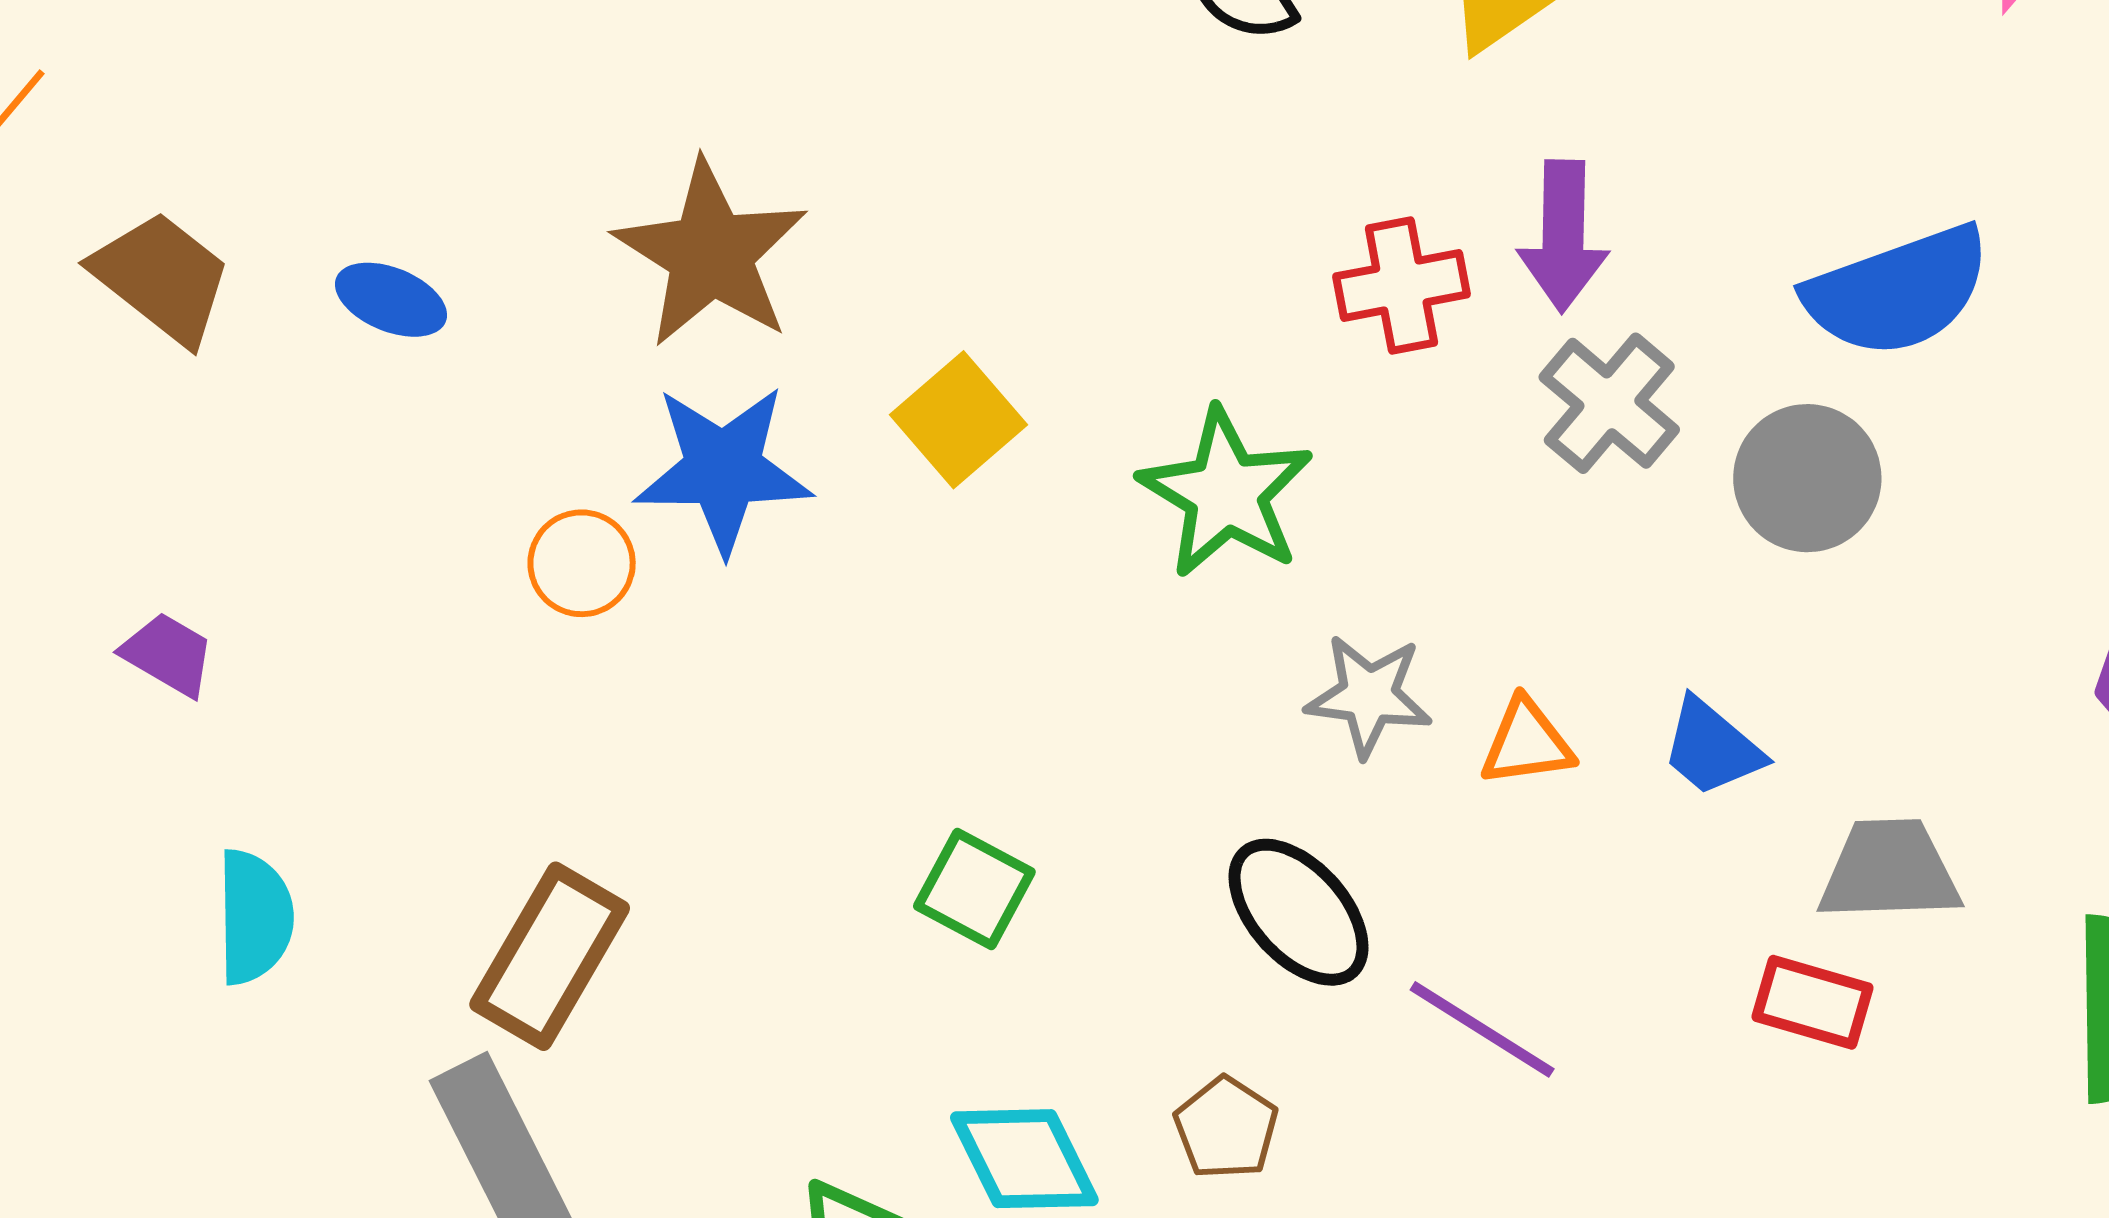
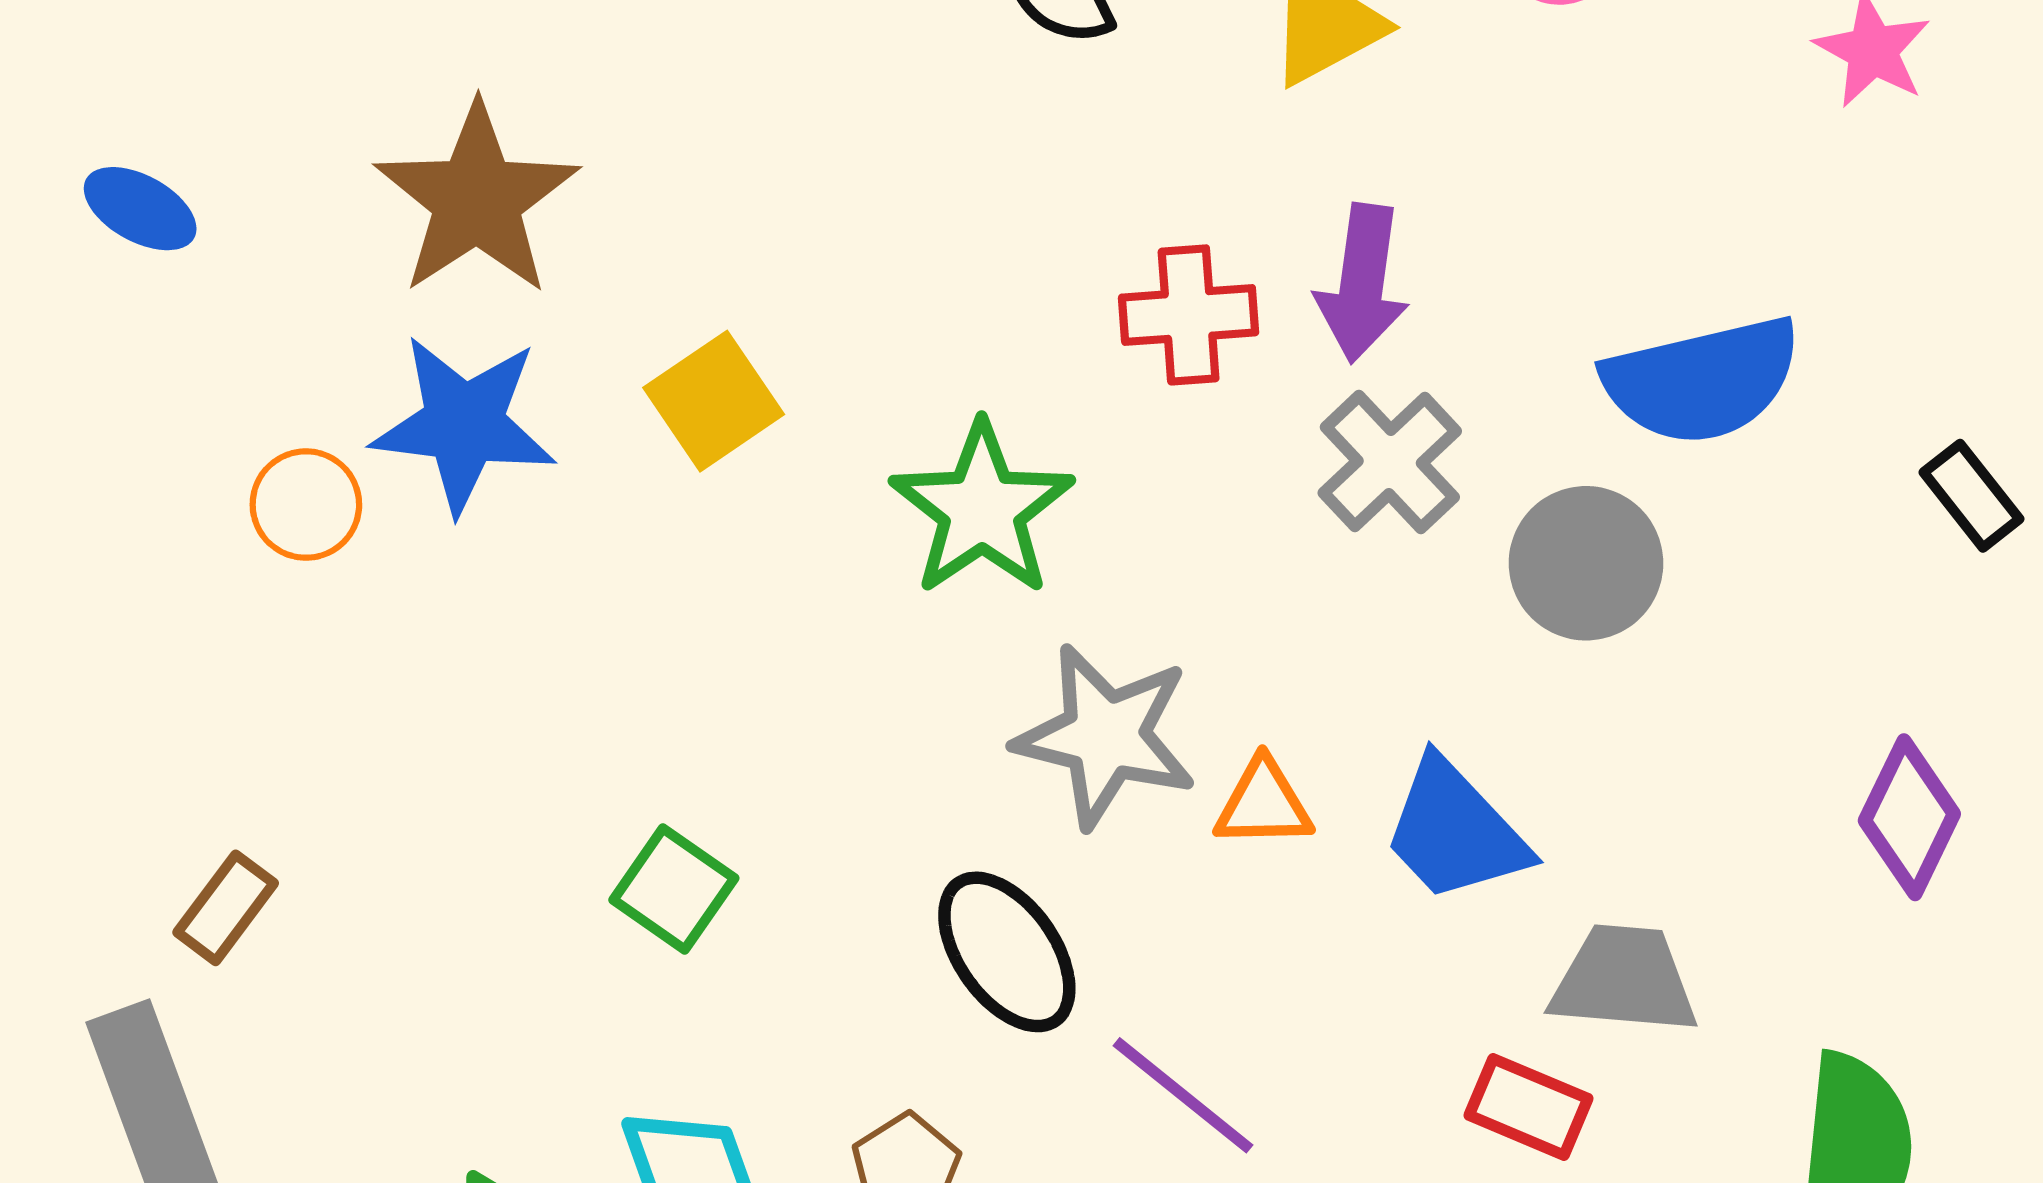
gray star: (1369, 696) -> (1106, 736), size x1.4
blue trapezoid: (1712, 748) -> (1455, 831), size x1.4
brown rectangle: (550, 956) -> (226, 908), size x0.6

